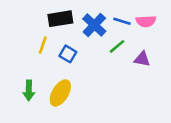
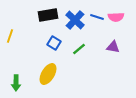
yellow line: (43, 45) -> (10, 36), moved
green line: (117, 46) -> (79, 49), moved
green arrow: (29, 90) -> (16, 83), moved

